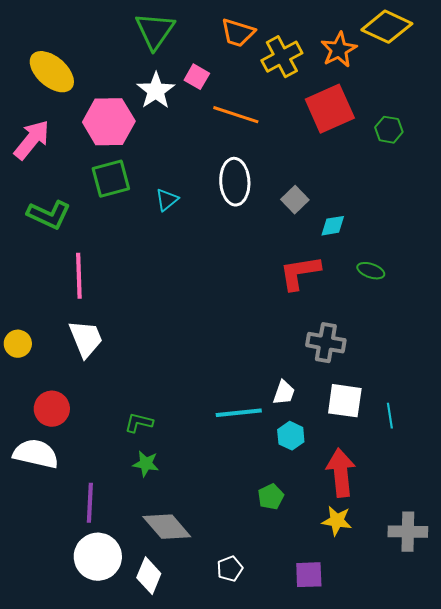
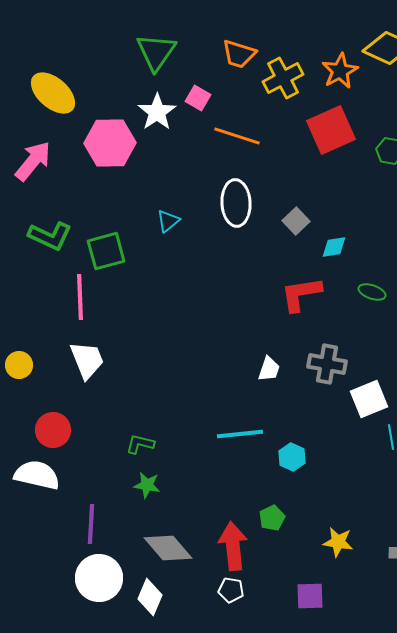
green square: (111, 179) -> (106, 251), moved
white trapezoid: (284, 393) -> (269, 369), moved
white square: (345, 401) -> (369, 399), moved, turned -30
red arrow: (341, 473) -> (233, 546), moved
white pentagon: (230, 569) -> (231, 590), turned 30

